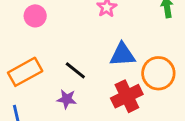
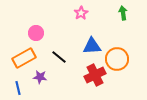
pink circle: (35, 16) -> (36, 33), moved
purple star: (67, 99) -> (40, 77), moved

